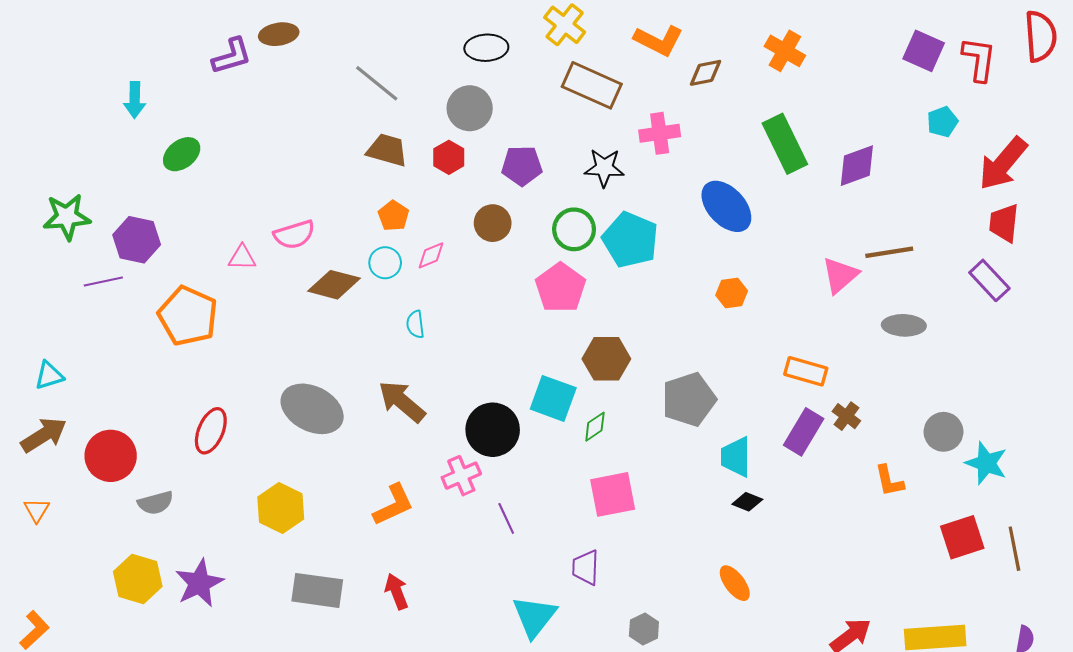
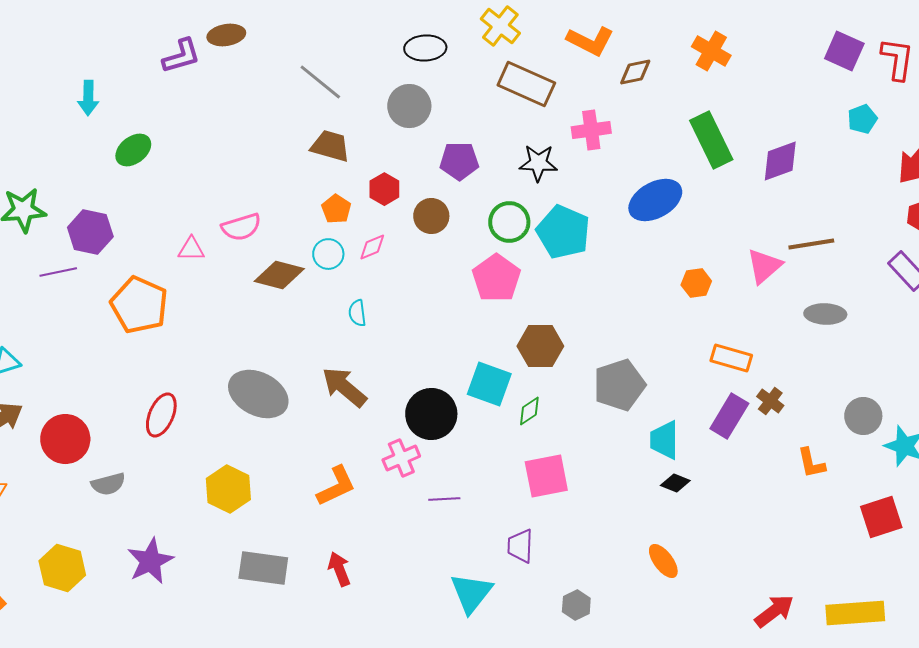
red hexagon: (449, 157) -> (384, 189), moved
blue ellipse: (726, 206) -> (655, 200), turned -76
orange hexagon: (732, 293) -> (696, 283), moved
purple line: (506, 518) -> (444, 499), turned -68
yellow hexagon: (138, 579) -> (62, 568), moved

